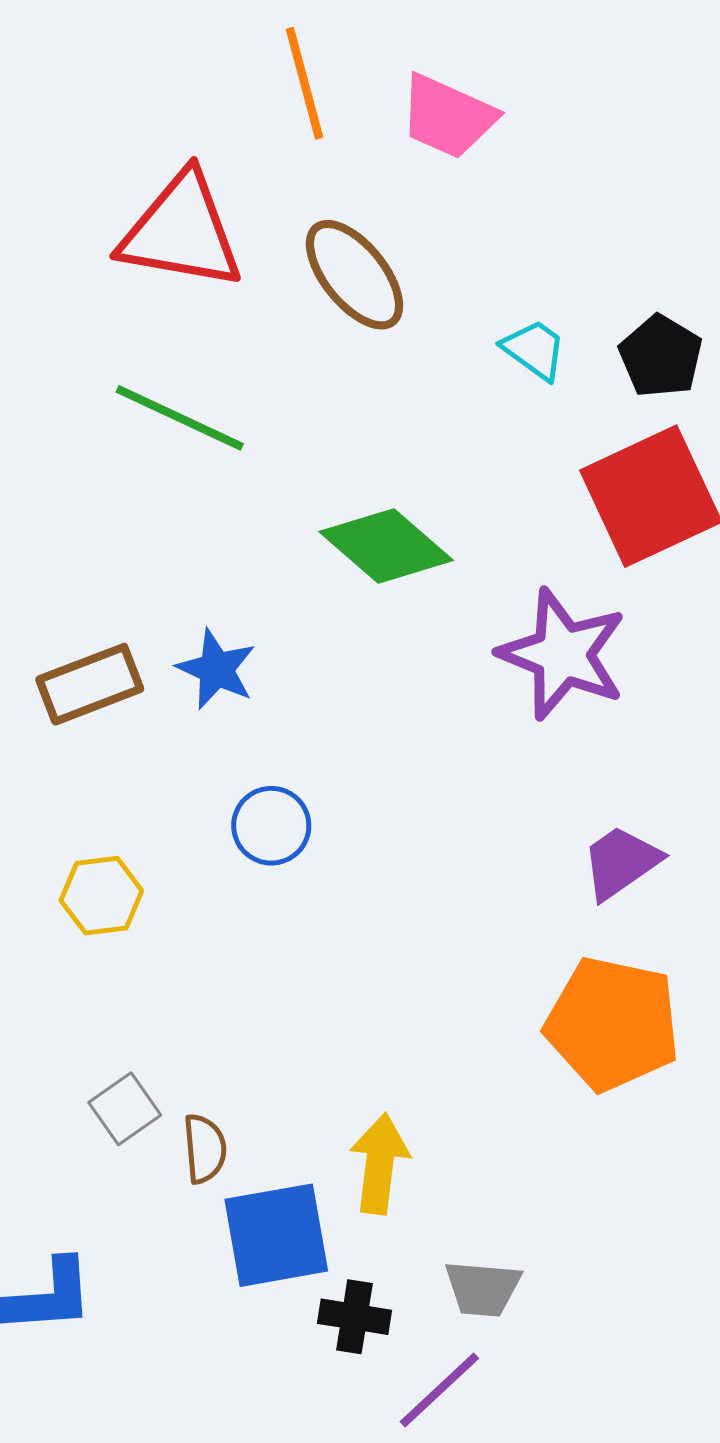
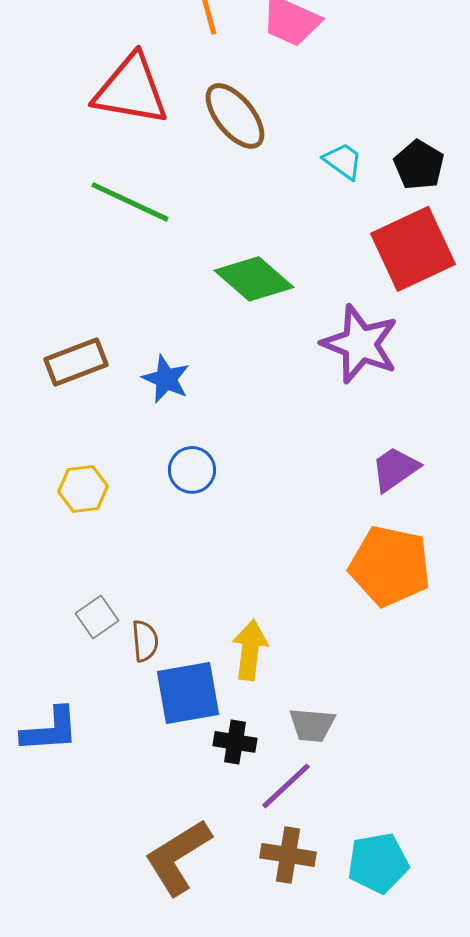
blue star: (216, 669) -> (166, 379), moved
blue circle: (271, 826) -> (192, 470), moved

